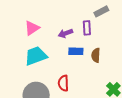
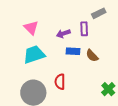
pink triangle: (32, 28) -> (31, 28), turned -42
brown semicircle: (96, 55) -> (92, 56), turned -48

